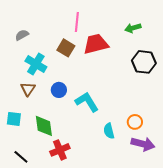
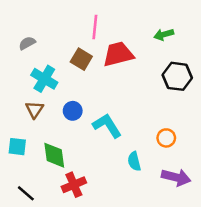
orange circle: (135, 122) -> (166, 138), moved

